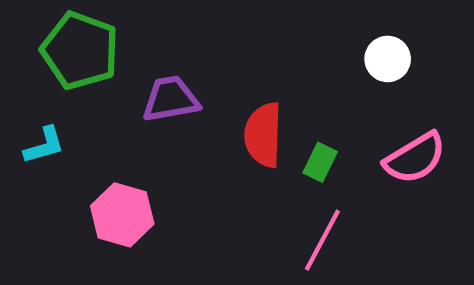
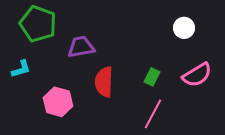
red semicircle: (263, 135) -> (104, 82), moved

